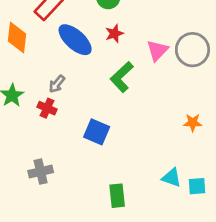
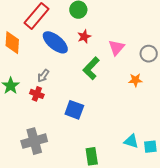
gray circle: (192, 50) -> (149, 54), moved, size x0.7
orange star: (193, 123) -> (135, 80), moved
gray cross: (41, 172) -> (34, 141), size x1.4

